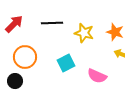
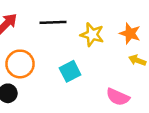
pink semicircle: (97, 76) -> (118, 97), moved

